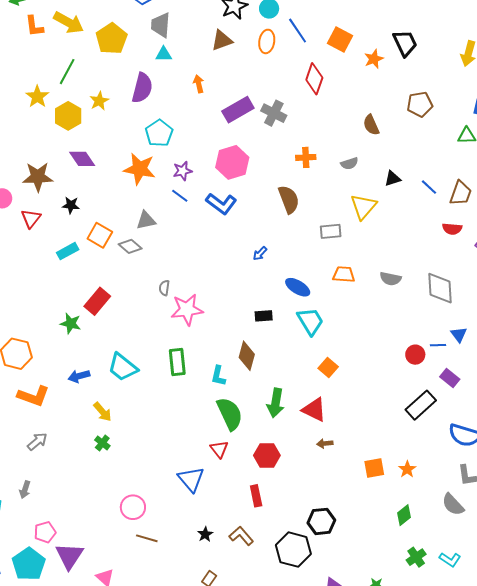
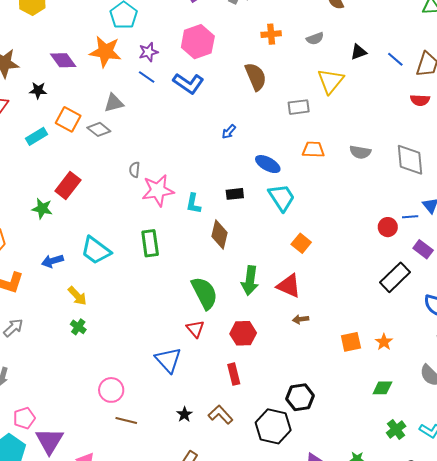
purple diamond: (82, 159) -> (63, 60), moved
cyan L-shape: (218, 376) -> (193, 204), moved
green diamond: (404, 515) -> (382, 388), turned 40

